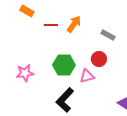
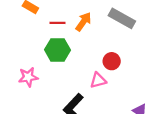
gray rectangle: (108, 35) -> (122, 18), moved, size x1.6
green hexagon: (64, 65) -> (58, 50), moved

